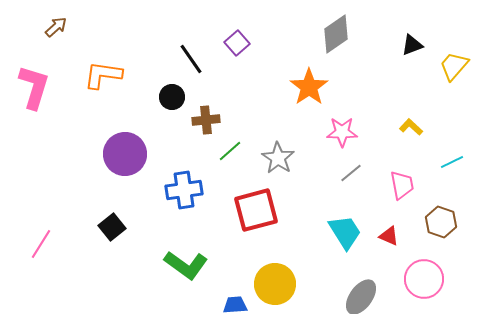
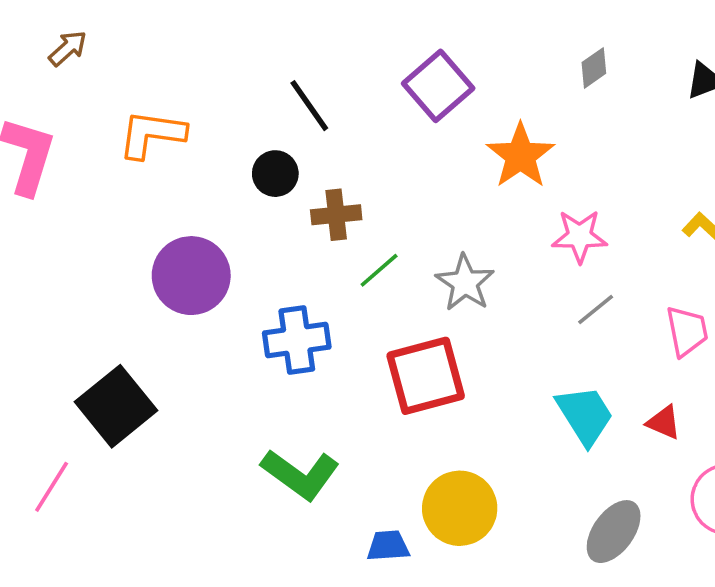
gray diamond: (336, 34) -> (594, 68), moved, size x0.6
purple square: (237, 43) -> (438, 86), moved, size x1.5
black square: (112, 227) -> (116, 406), moved, size x1.6
pink line: (41, 244) -> (52, 487), moved

